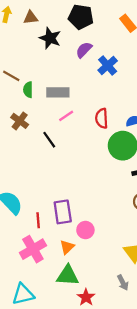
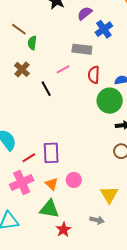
gray rectangle: (58, 92) -> (82, 49), moved
red line: (38, 220) -> (29, 158), turned 56
pink circle: (85, 230) -> (74, 180), moved
orange triangle: (67, 247) -> (52, 184), turned -40
gray arrow: (123, 283) -> (97, 220), turned -56

